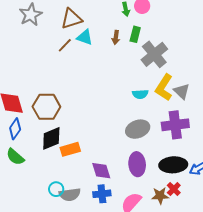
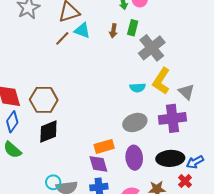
gray triangle: (182, 91) -> (186, 92), moved
orange rectangle: (70, 149) -> (104, 146), moved
red cross: (174, 189) -> (185, 181), moved

